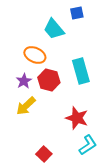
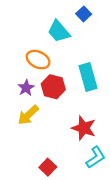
blue square: (77, 13) -> (84, 14), turned -32

